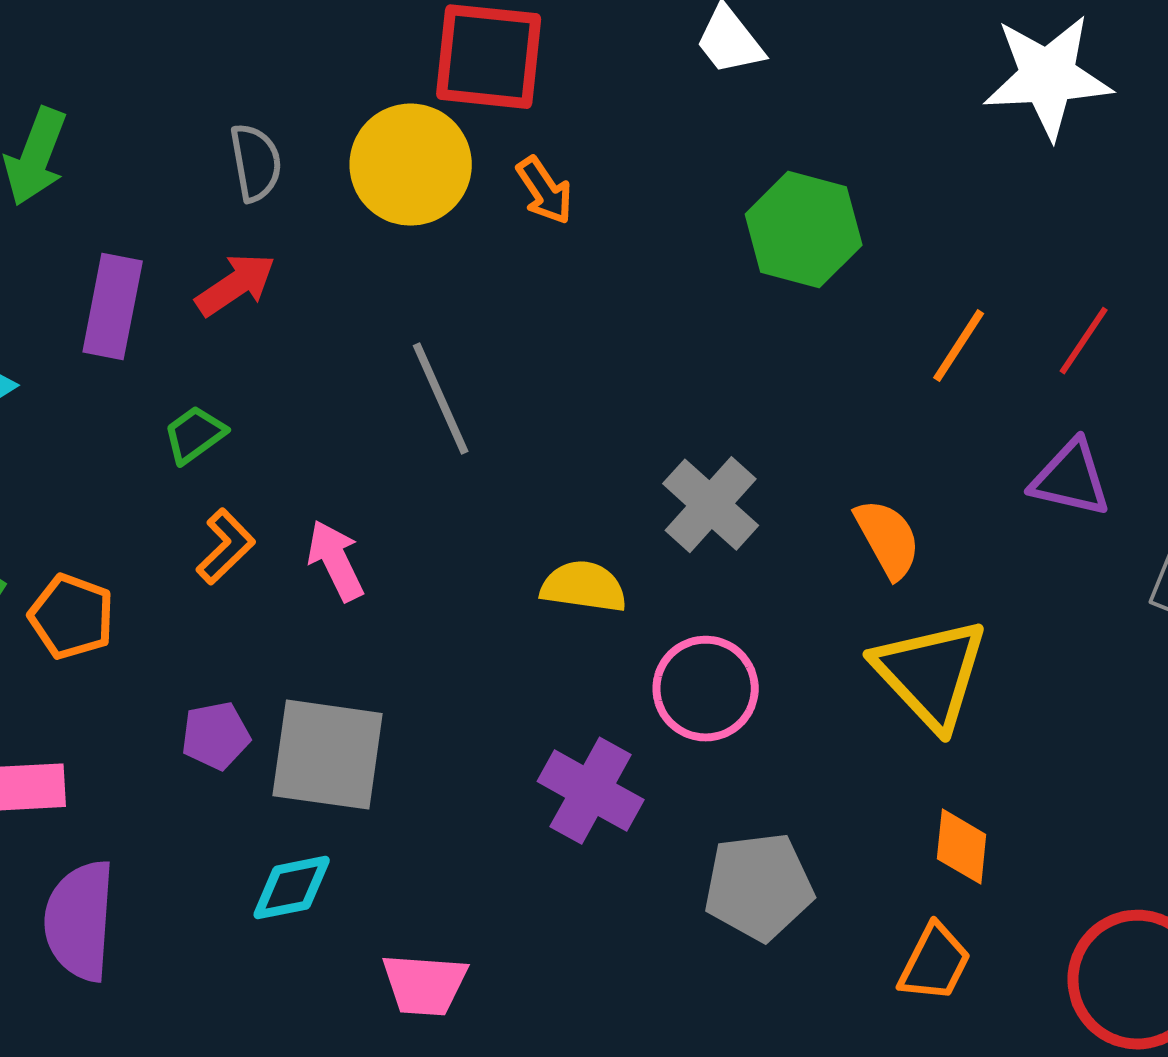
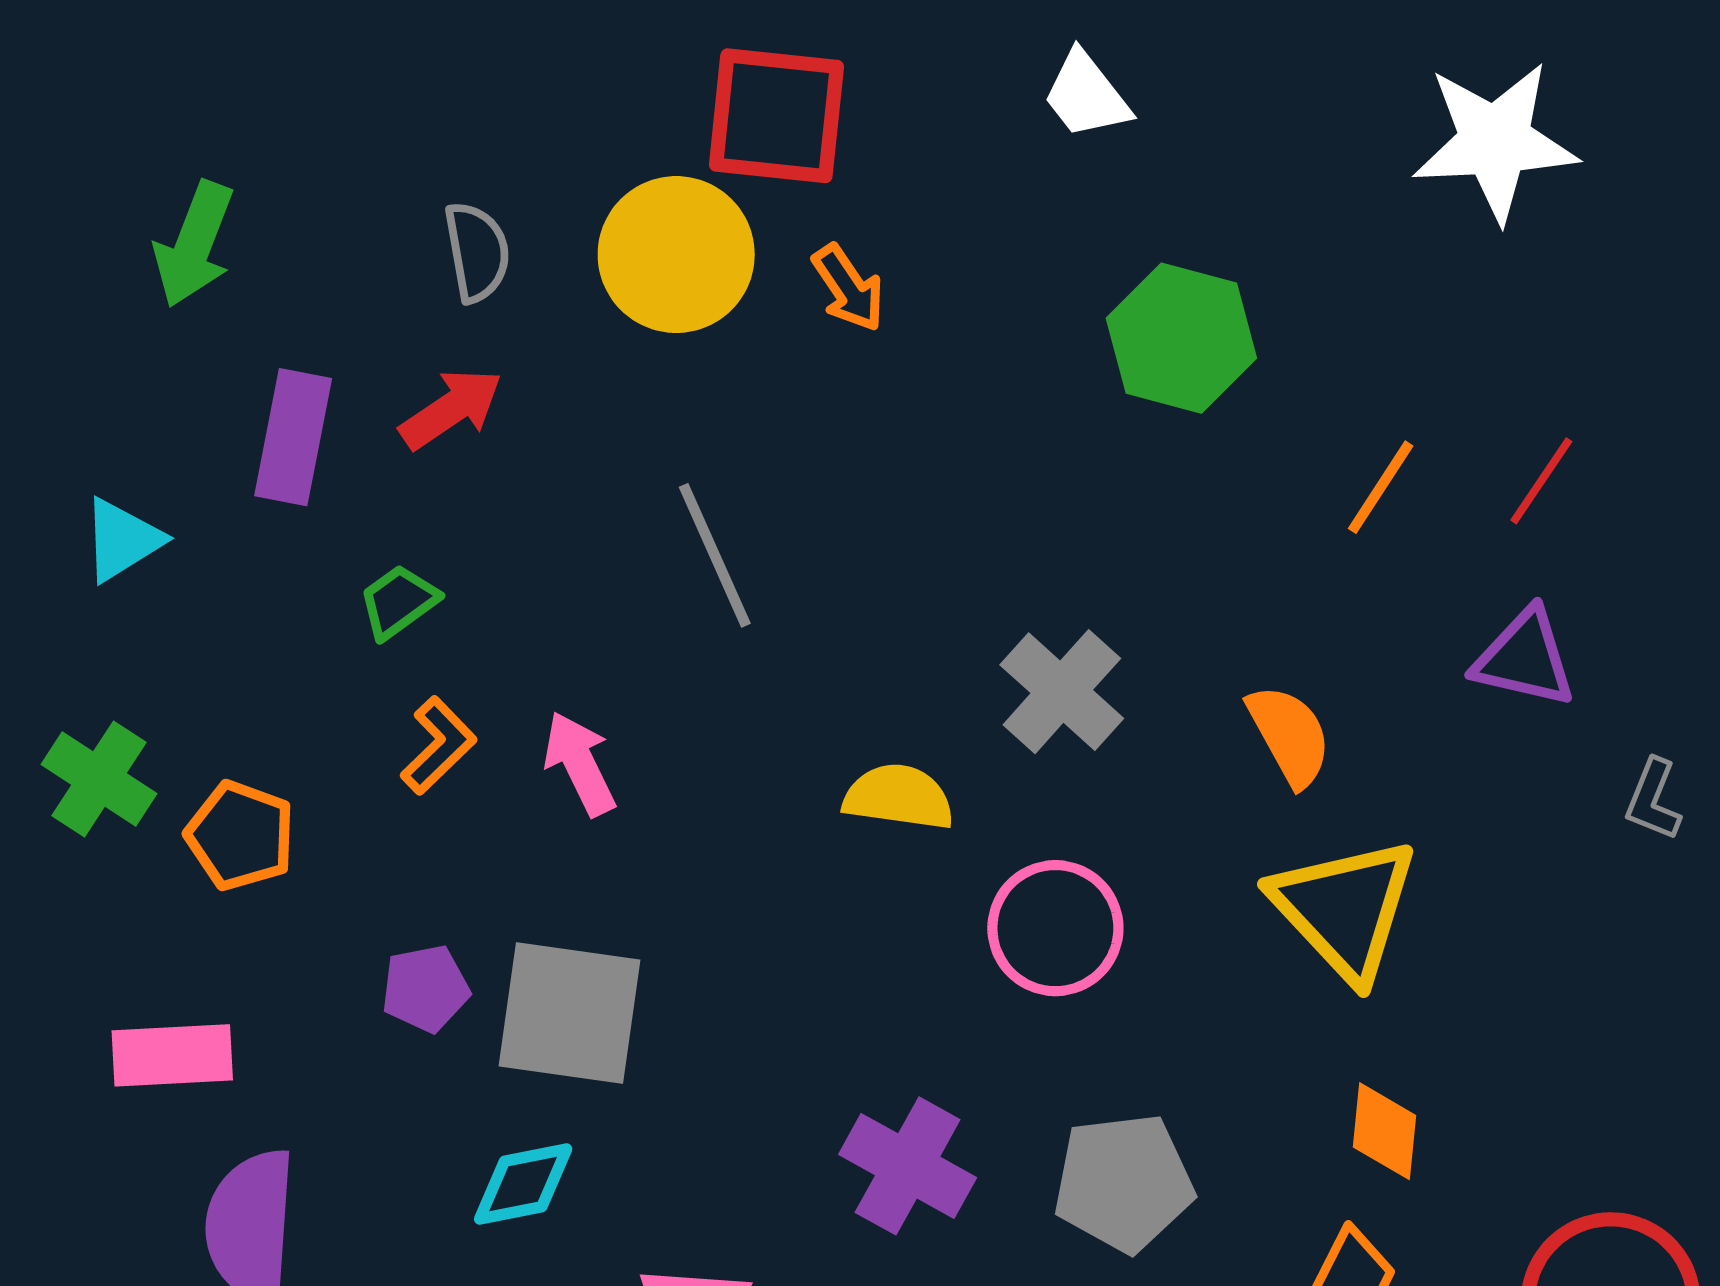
purple cross: (591, 791) -> (908, 1166), moved

